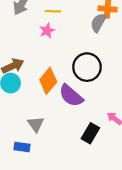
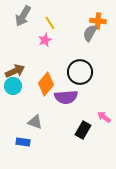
yellow line: (53, 11) -> (50, 23), turned 56
purple semicircle: (71, 96) -> (66, 97), turned -45
gray triangle: (36, 124) -> (35, 122), turned -35

